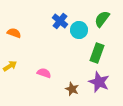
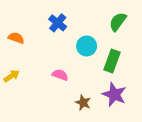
blue cross: (60, 21) -> (58, 23), moved
cyan circle: (79, 30) -> (87, 46), moved
pink semicircle: (44, 73) -> (60, 75), moved

